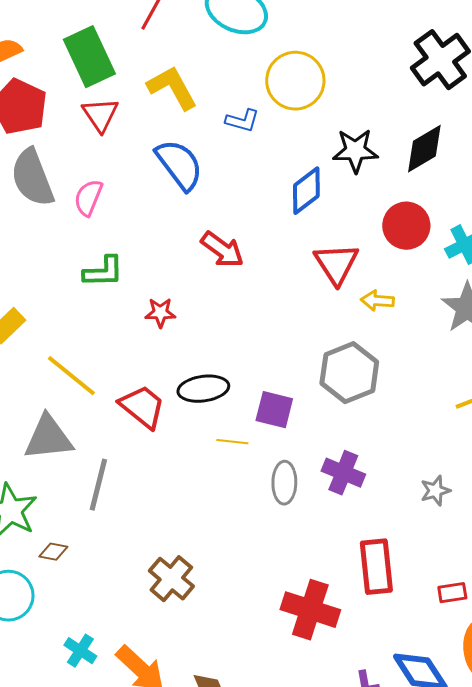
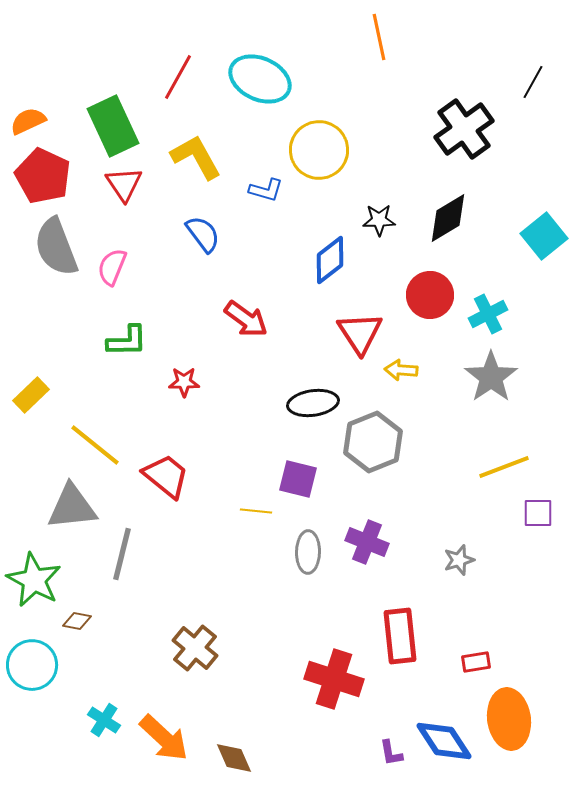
black star: (355, 151) -> (379, 220), size x0.7
blue semicircle: (179, 165) -> (203, 234), size x0.7
black ellipse: (203, 389) -> (313, 403), moved

